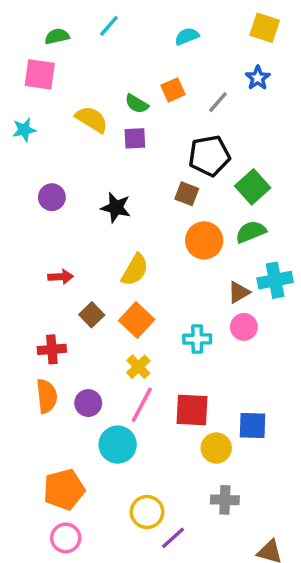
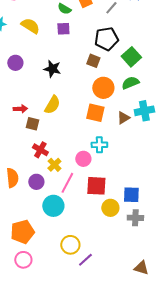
yellow semicircle: (92, 119) -> (30, 26), moved
yellow semicircle: (135, 270) -> (52, 105), moved
brown square: (92, 315) -> (32, 124), moved, turned -32
orange square: (137, 320) -> (95, 113), moved, turned -30
pink circle: (244, 327) -> (83, 159), moved
red cross: (52, 349) -> (40, 150), moved, turned 35
yellow cross: (138, 367) -> (54, 165), moved
gray cross: (225, 500) -> (135, 218), moved

